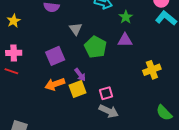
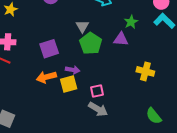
green star: (126, 17) -> (131, 22), moved
gray triangle: (76, 29) -> (82, 26), moved
yellow cross: (152, 70) -> (145, 71), turned 30
purple arrow: (80, 75) -> (73, 70), turned -48

